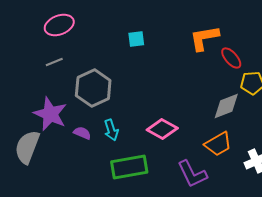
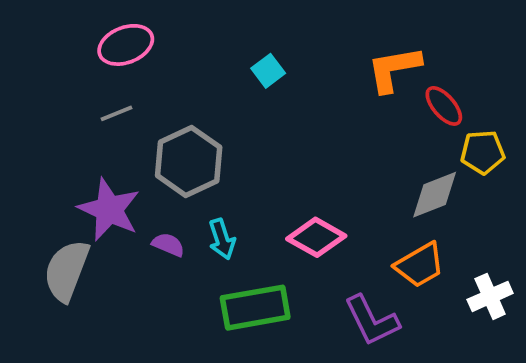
cyan square: (136, 39) -> (268, 71), turned -30

